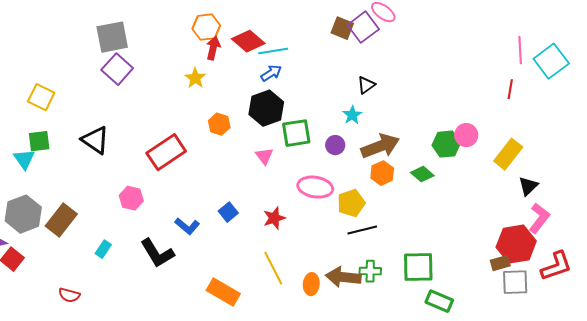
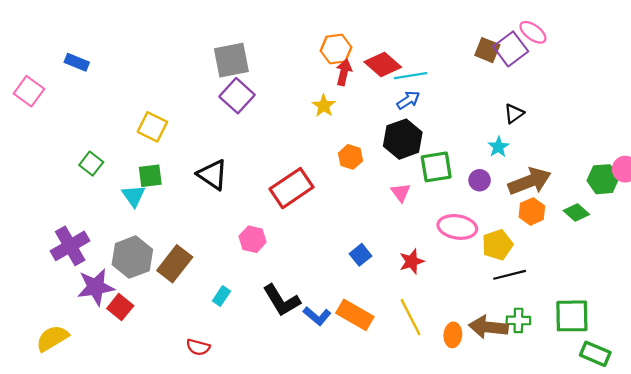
blue L-shape: (187, 226) -> (317, 316), moved
orange rectangle: (223, 292) -> (355, 315), moved
red semicircle: (69, 295) -> (198, 347), moved

